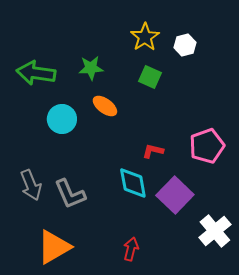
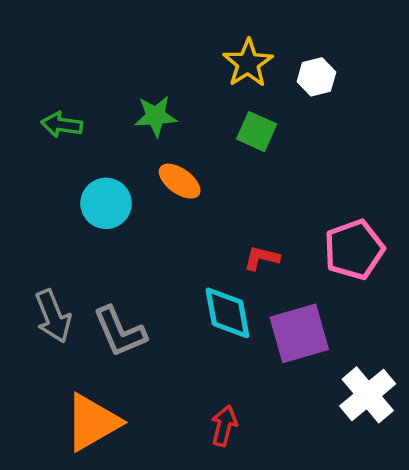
green arrow: (36, 73) -> (62, 125), size x0.6
purple square: (175, 195) -> (299, 333), turned 30

